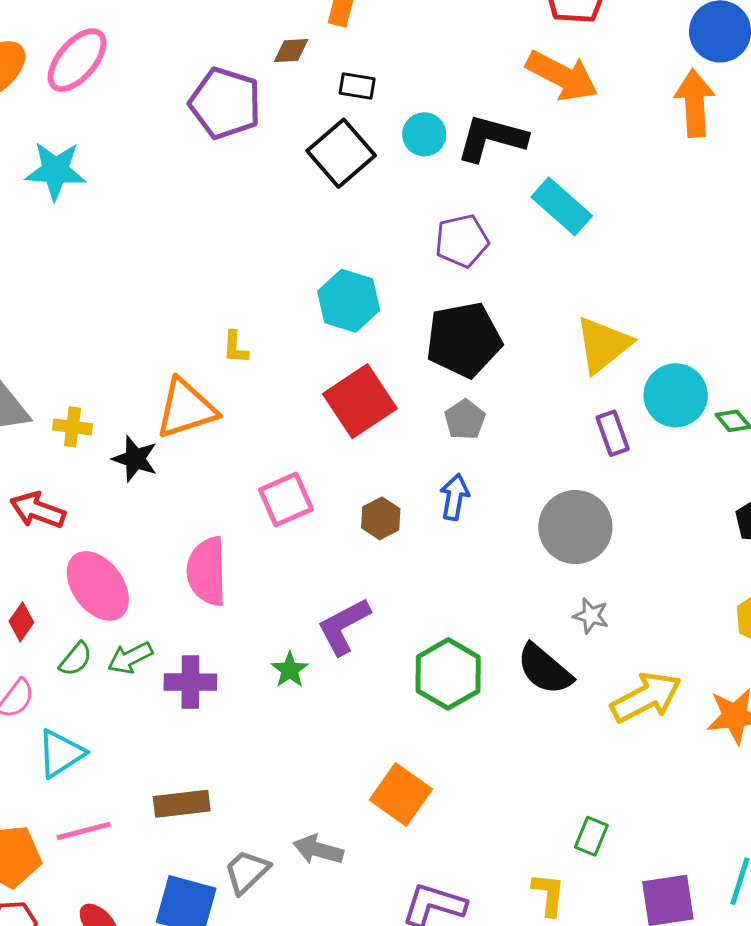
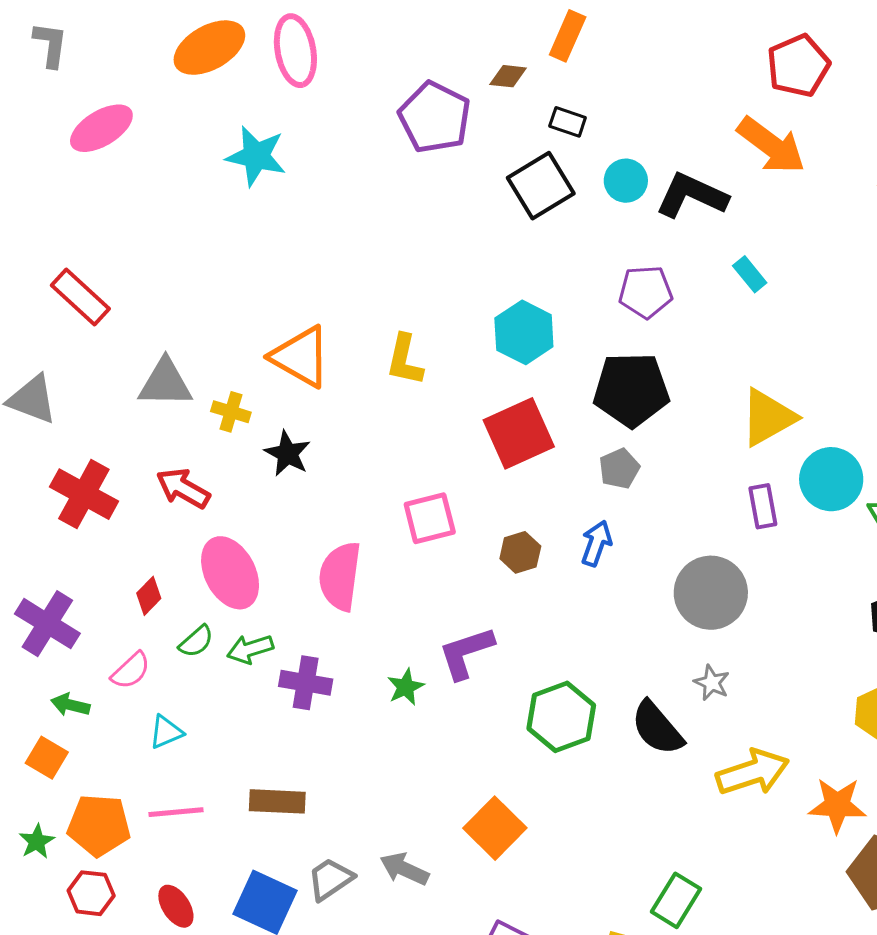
pink ellipse: (77, 60) -> (295, 51), turned -60
cyan rectangle: (562, 206) -> (750, 274), size x0.6
yellow L-shape: (235, 347) -> (405, 360), size x1.5
orange triangle: (186, 409) -> (301, 357), moved, turned 38
cyan triangle: (61, 753) -> (166, 732), size x0.7
green rectangle: (591, 836) -> (676, 900), size x1.4

